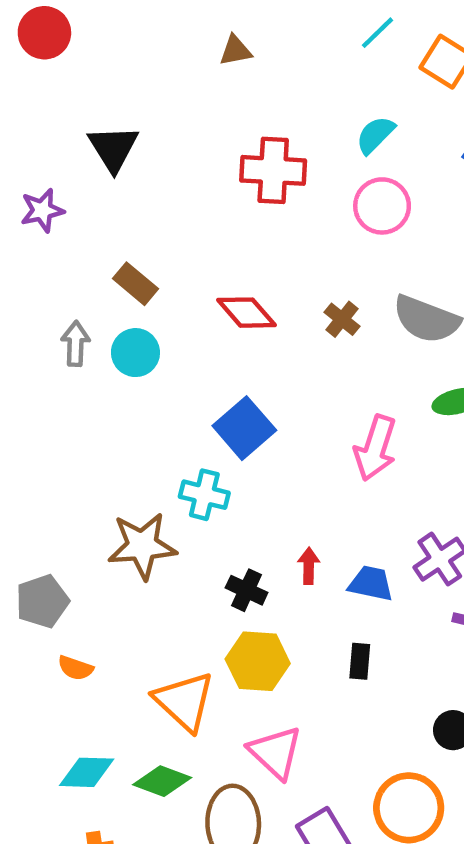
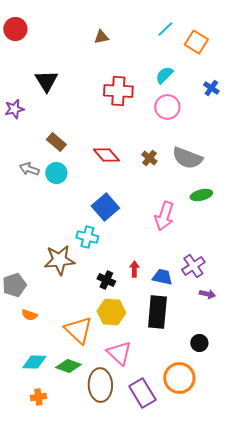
gray arrow: (76, 344) -> (29, 169), turned -72
black rectangle: (360, 661) -> (157, 312), size x2.0

